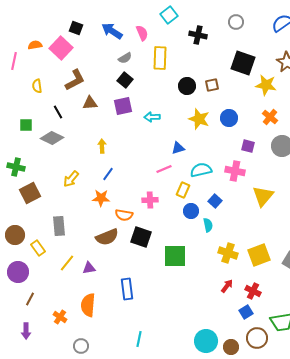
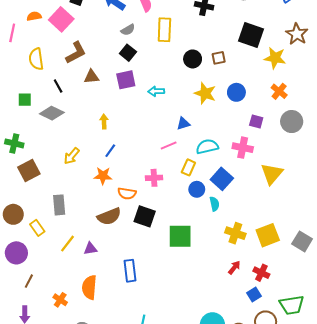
yellow semicircle: (37, 86) -> (36, 59), size x1.5
blue square: (215, 201) -> (222, 179), size x1.5

